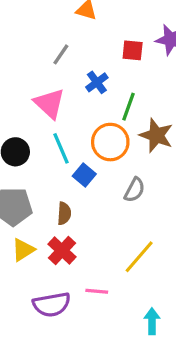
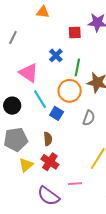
gray line: (61, 54) -> (13, 37), moved
purple semicircle: (52, 304) -> (48, 196), turned 55

